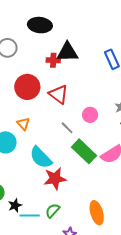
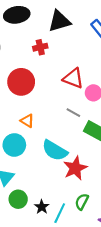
black triangle: (67, 52) -> (59, 21), moved
red triangle: (59, 94) -> (73, 78), moved
cyan line: (30, 215) -> (60, 213), turned -48

